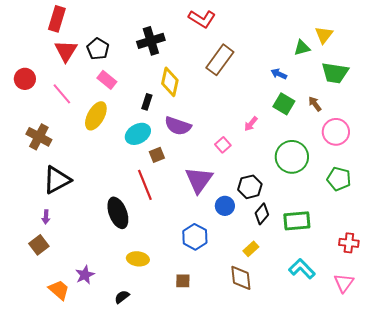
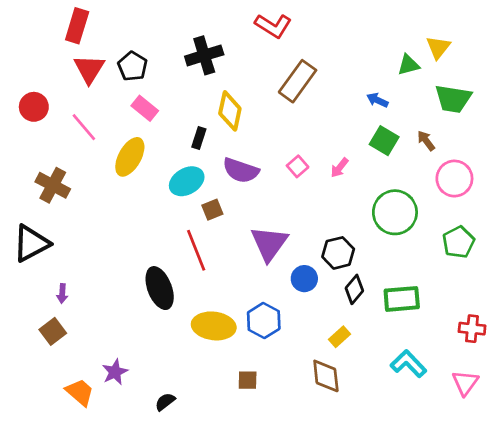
pink square: (223, 145) -> (298, 166), moved
green pentagon: (339, 179) -> (459, 242), turned 30
black triangle: (57, 180) -> (31, 243), moved
yellow ellipse: (138, 259) -> (214, 326), moved, size x1.4

